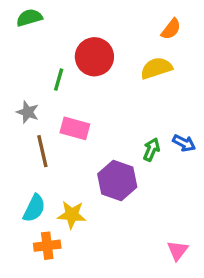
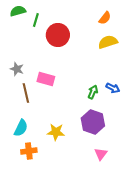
yellow semicircle: (156, 68) -> (108, 42), moved
green line: (59, 80) -> (36, 20), moved
purple hexagon: (117, 181) -> (93, 122), moved
yellow star: (72, 215) -> (56, 132), moved
pink triangle: (178, 251) -> (101, 154), moved

